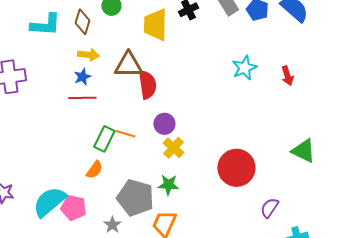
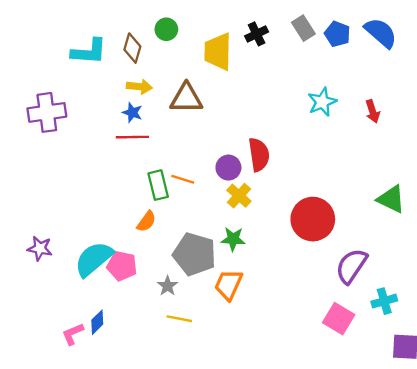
blue star: (82, 77) -> (132, 112), turned -30
red semicircle: (147, 85) -> (259, 155), moved
green rectangle: (104, 139) -> (158, 185), turned -40
purple semicircle: (269, 208) -> (351, 266), size x1.5

